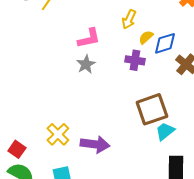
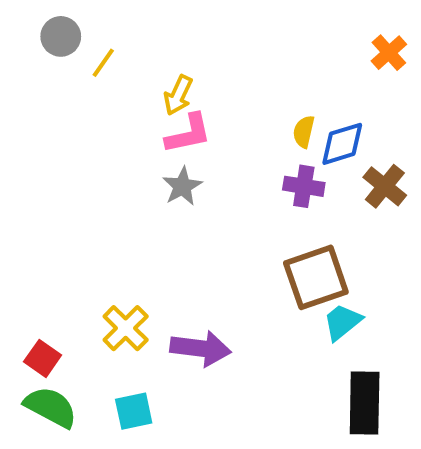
yellow arrow: (129, 19) -> (178, 95), moved
yellow semicircle: (146, 37) -> (304, 132), turned -35
purple cross: (135, 60) -> (304, 186), moved

